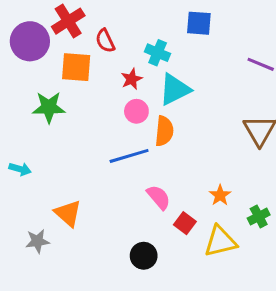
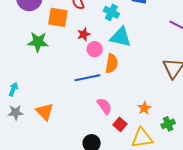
red star: (132, 79) -> (84, 34), moved
cyan triangle: (175, 89) -> (121, 37), turned 35
cyan arrow: (20, 169) -> (13, 89), moved, turned -88
gray star: (37, 241) -> (16, 112), moved

